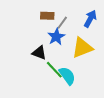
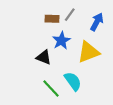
gray line: (62, 23) -> (70, 15), moved
green line: (54, 70) -> (51, 88), moved

